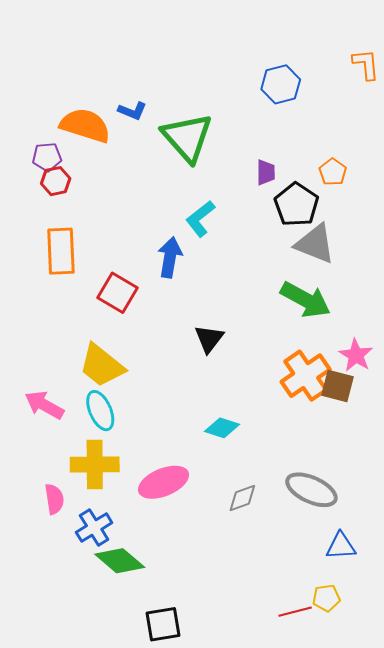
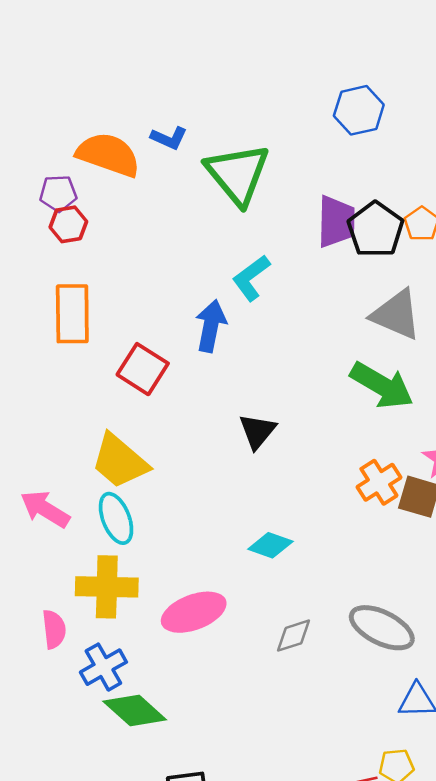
purple trapezoid: (266, 172) -> (336, 222), size x1.6
black pentagon: (296, 205) -> (376, 230), moved
orange cross: (306, 376) -> (379, 482), size x0.7

